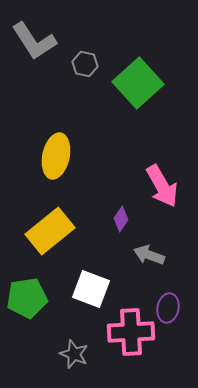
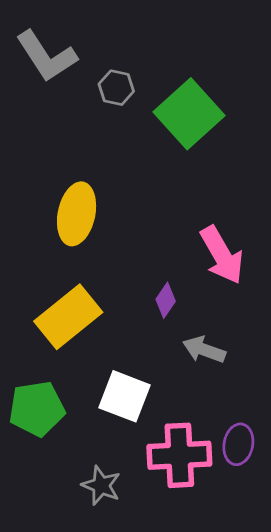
purple ellipse: (168, 308) -> (238, 444), moved

